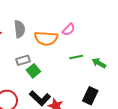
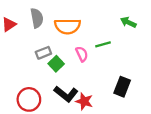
pink semicircle: (69, 30) -> (82, 54), moved, turned -64
green arrow: (99, 63) -> (128, 22), moved

